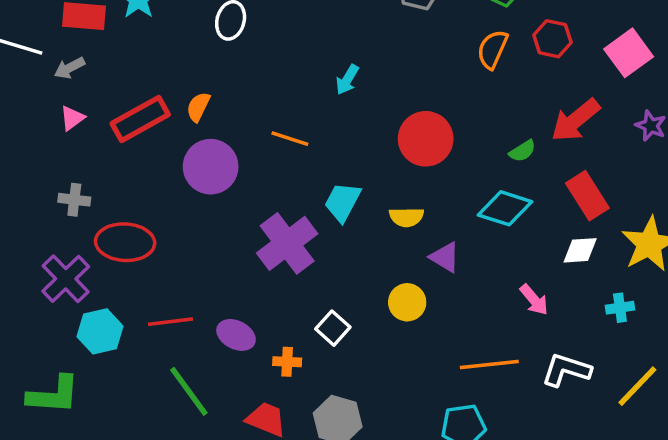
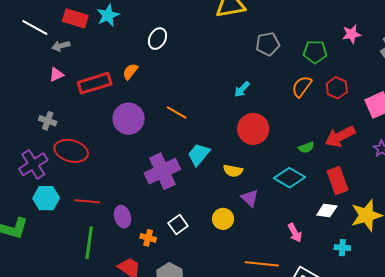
cyan arrow: (347, 80) -> (242, 89), moved
orange semicircle: (198, 107) -> (130, 71), moved
purple ellipse: (236, 335) -> (123, 217), turned 35
green line: (189, 391) -> (89, 243), turned 32

